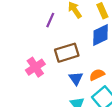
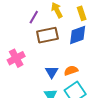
brown rectangle: (67, 53) -> (47, 35), moved

